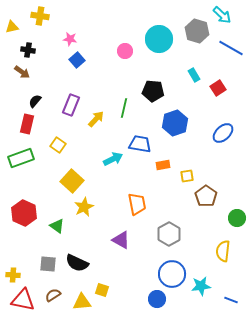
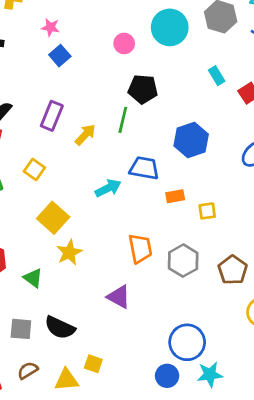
black pentagon: (153, 91) -> (143, 89), moved
brown pentagon: (206, 196) -> (233, 270), moved
gray hexagon: (169, 234) -> (183, 261), moved
cyan star: (201, 286) -> (210, 374), moved

